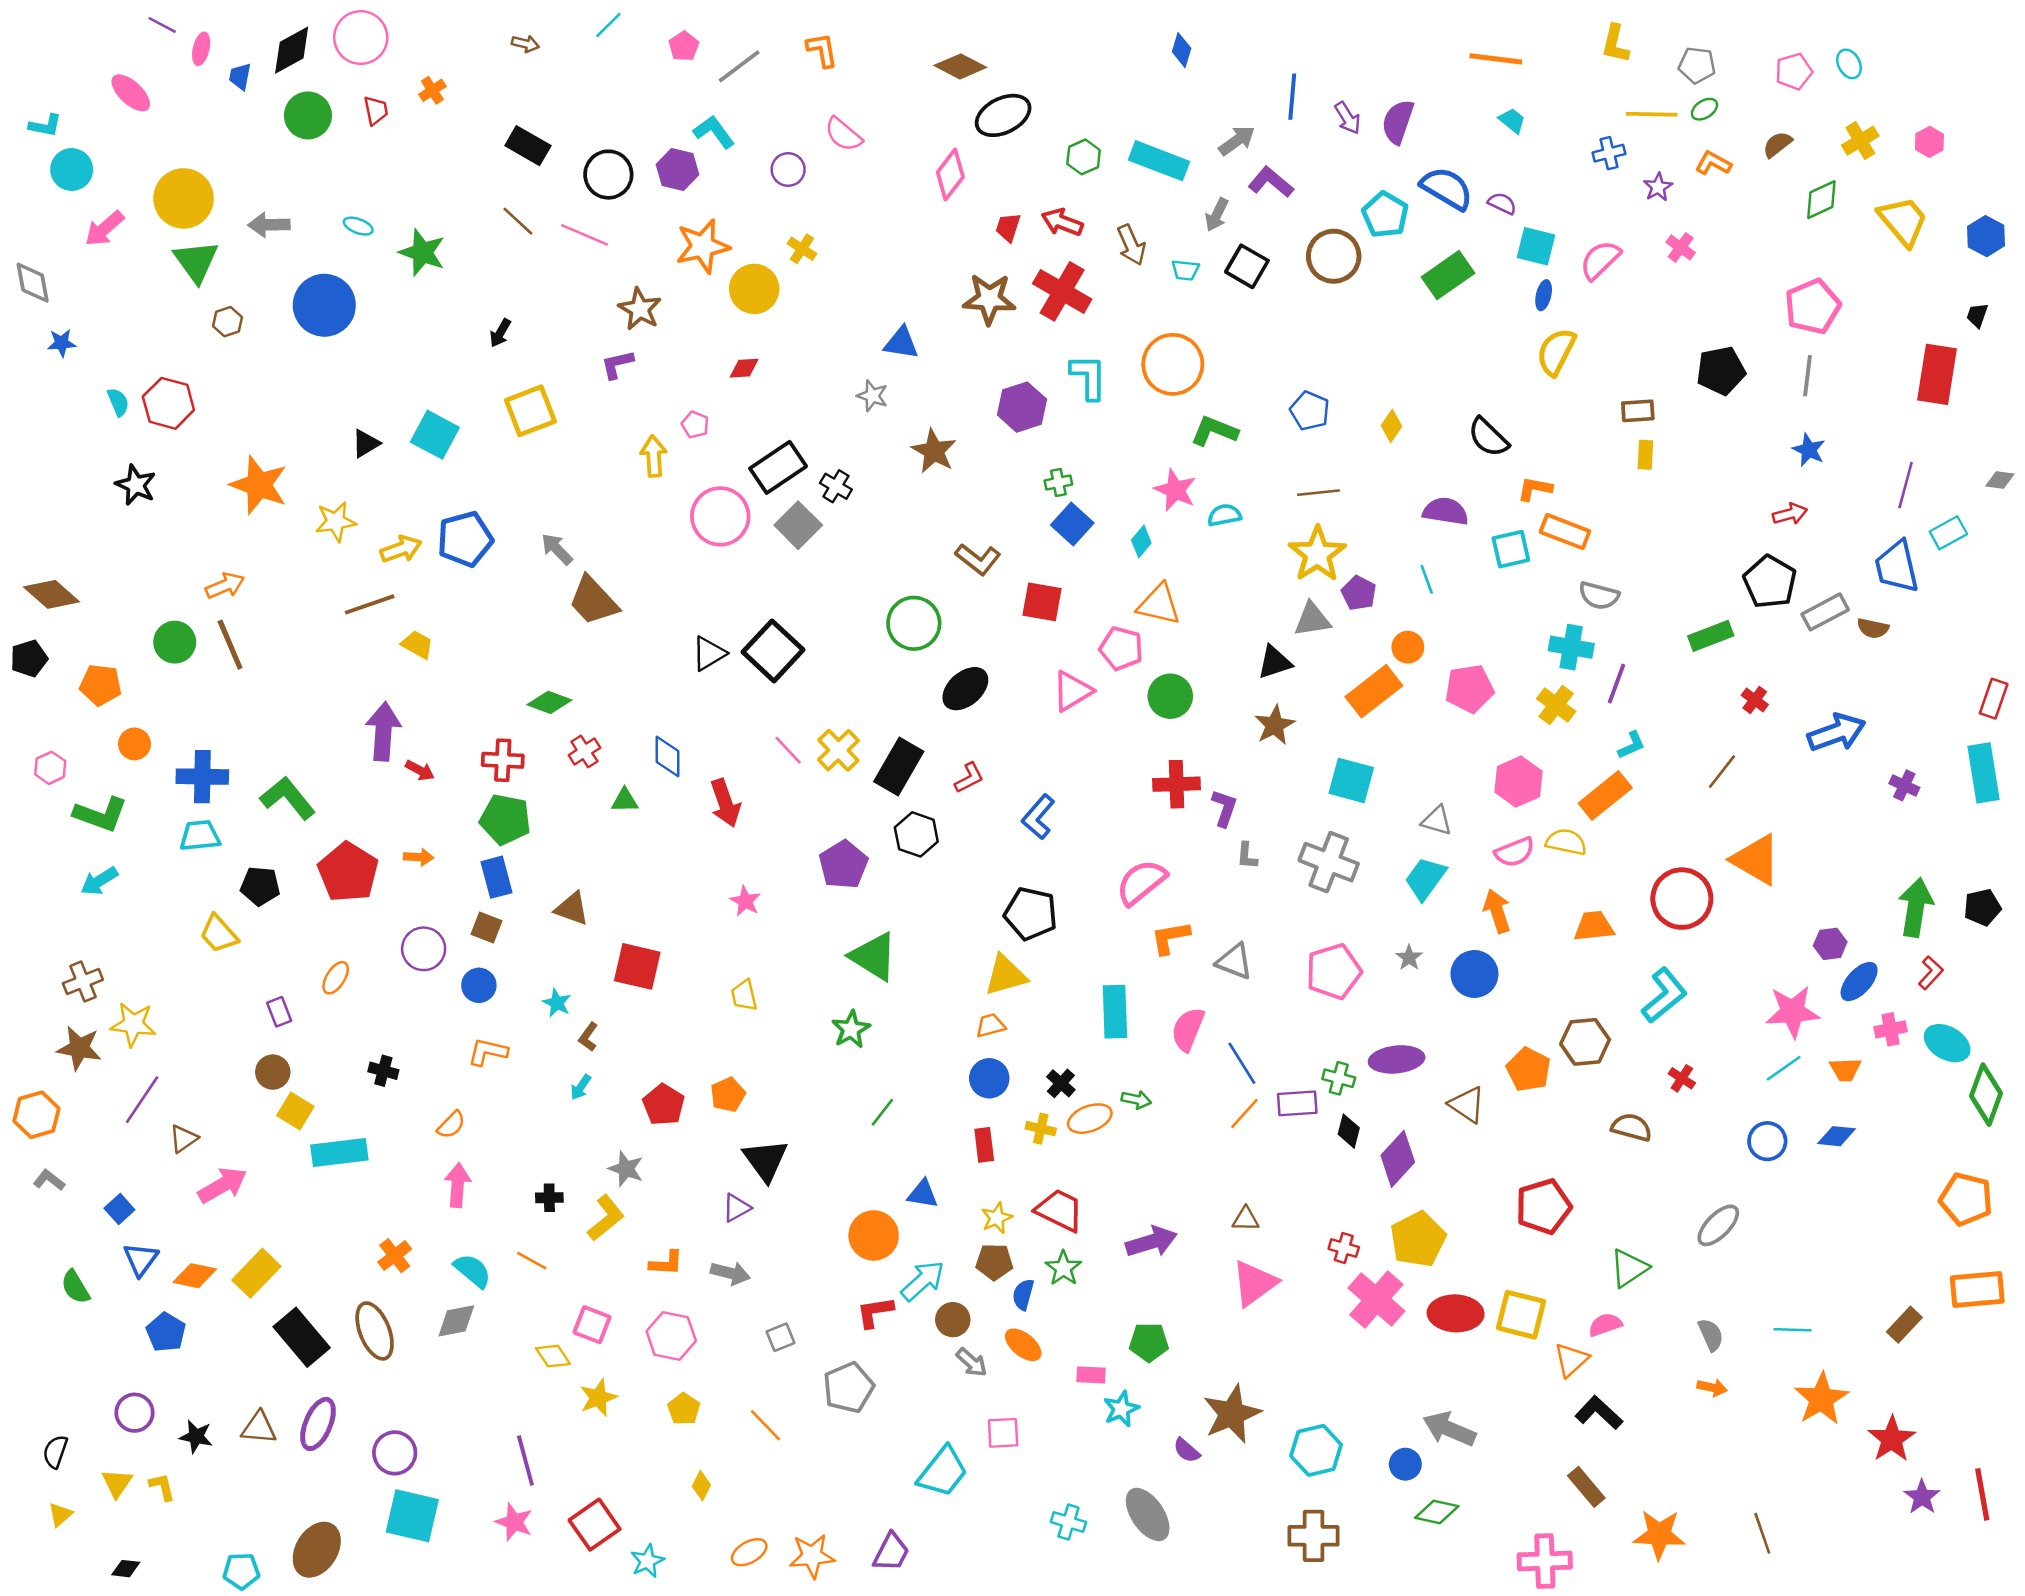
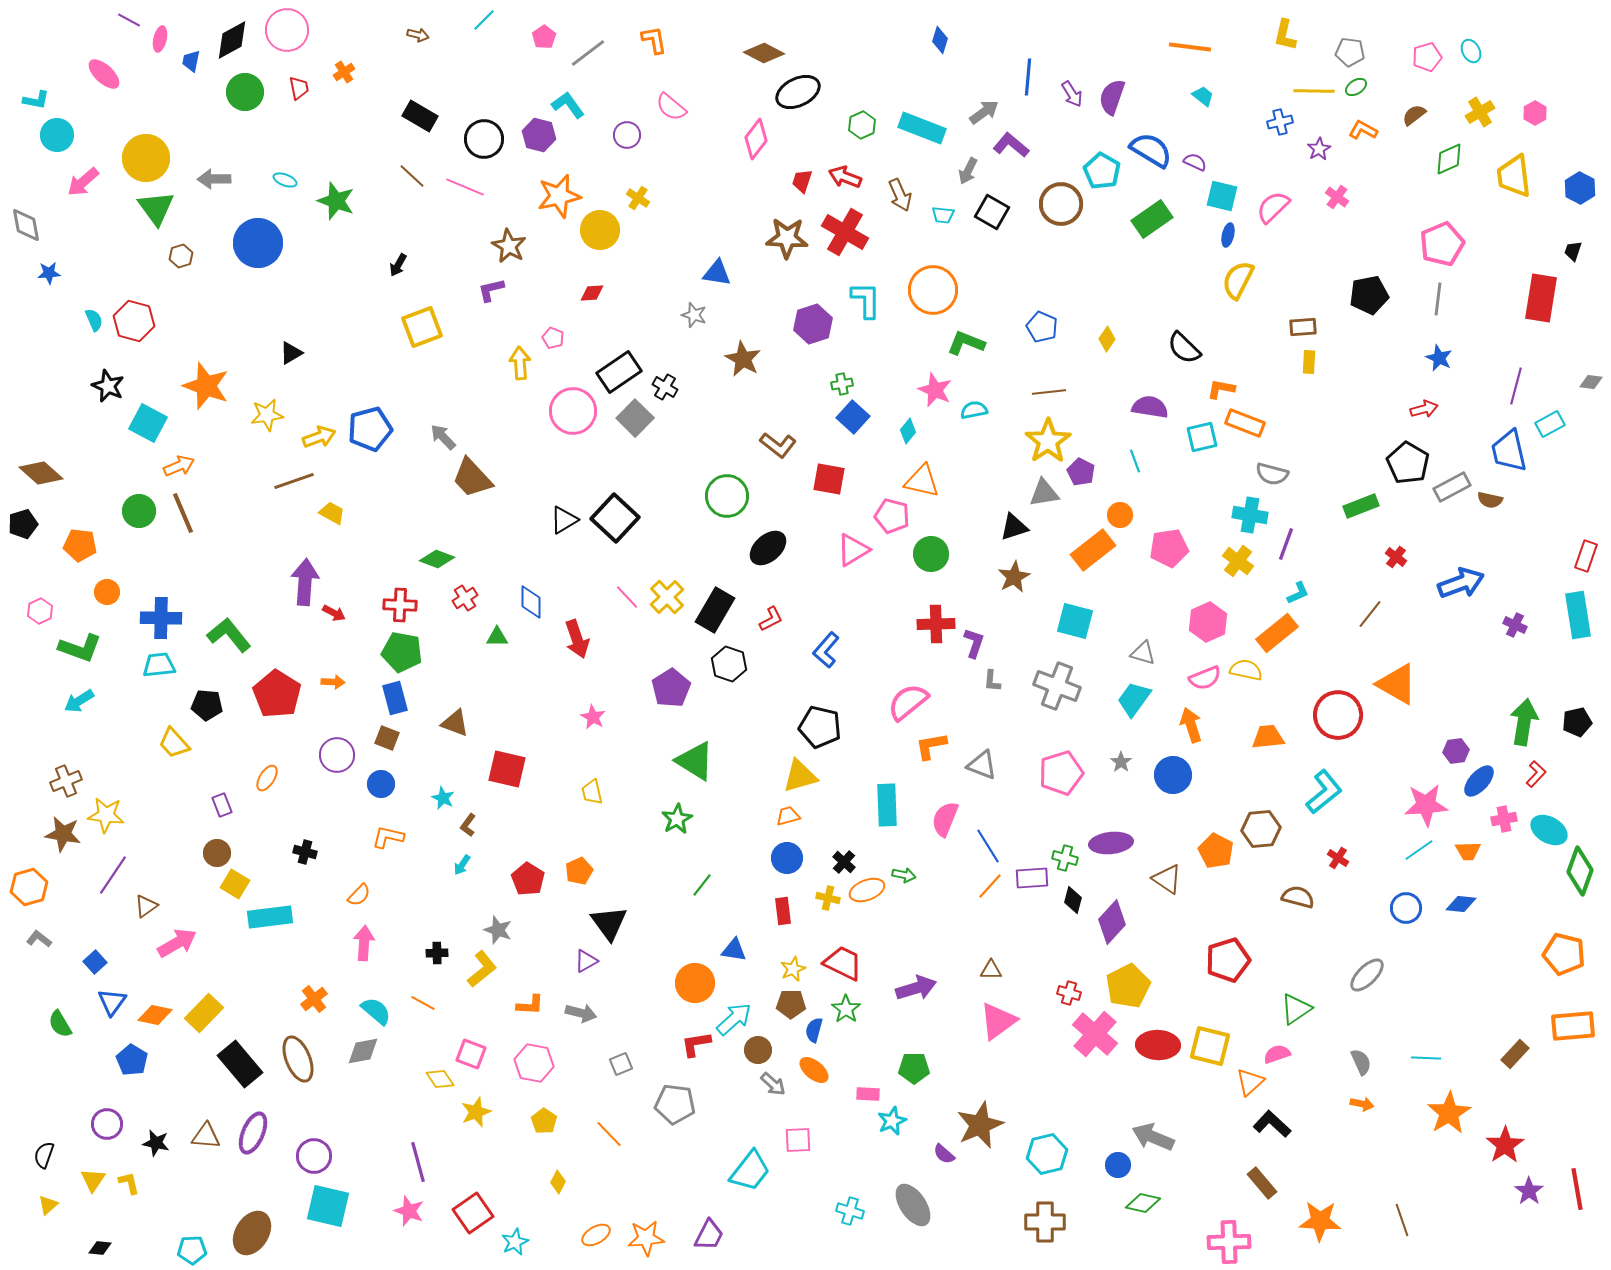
yellow trapezoid: (1903, 221) -> (1514, 176), turned -147
cyan square: (435, 435) -> (148, 423), moved
gray pentagon: (848, 1388) -> (675, 1104), turned 30

